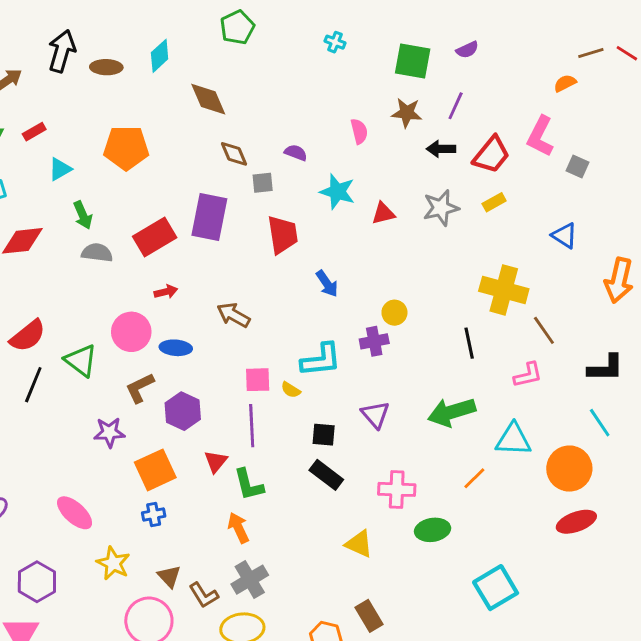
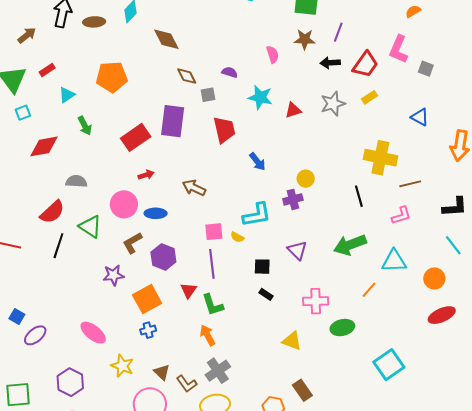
gray semicircle: (97, 253) -> (76, 181), moved
brown line: (544, 330) -> (410, 184), turned -65
orange circle: (569, 469) -> (434, 278), size x0.7
black rectangle: (326, 475) -> (266, 294), size x0.6

